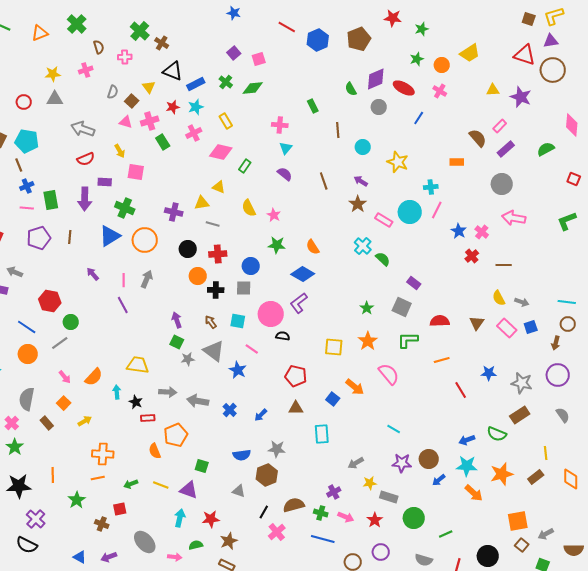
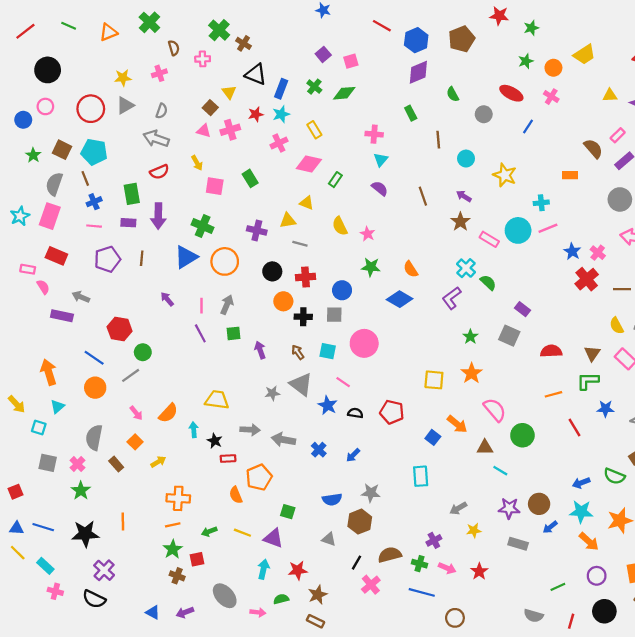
purple diamond: (376, 79) -> (418, 72), moved
blue rectangle: (196, 84) -> (281, 89), turned -42
gray semicircle: (113, 92) -> (162, 111), moved
gray triangle: (55, 99) -> (125, 105), turned -30
red circle: (24, 102) -> (91, 109), size x1.6
green rectangle: (163, 142) -> (250, 178), moved
purple rectangle: (105, 182) -> (128, 223), moved
green rectangle: (51, 200) -> (132, 194), moved
pink line: (437, 210) -> (548, 228), turned 42
red cross: (472, 256) -> (587, 279), size x1.5
purple L-shape: (299, 303) -> (452, 298), moved
black semicircle: (283, 336) -> (355, 413), moved
green L-shape: (408, 340) -> (588, 381), moved
green square: (177, 342) -> (234, 333), moved, turned -32
brown triangle: (296, 408) -> (485, 447), moved
gray rectangle: (389, 497) -> (518, 544), moved
green star: (77, 500) -> (173, 549), moved
green circle: (414, 518) -> (522, 435), moved
purple circle: (381, 552) -> (597, 576), moved

